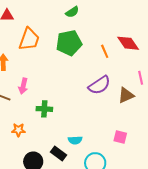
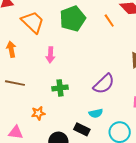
orange trapezoid: (29, 39) -> (33, 22), turned -55
purple semicircle: (99, 85) -> (104, 84), moved
pink arrow: (23, 86) -> (50, 55), moved

